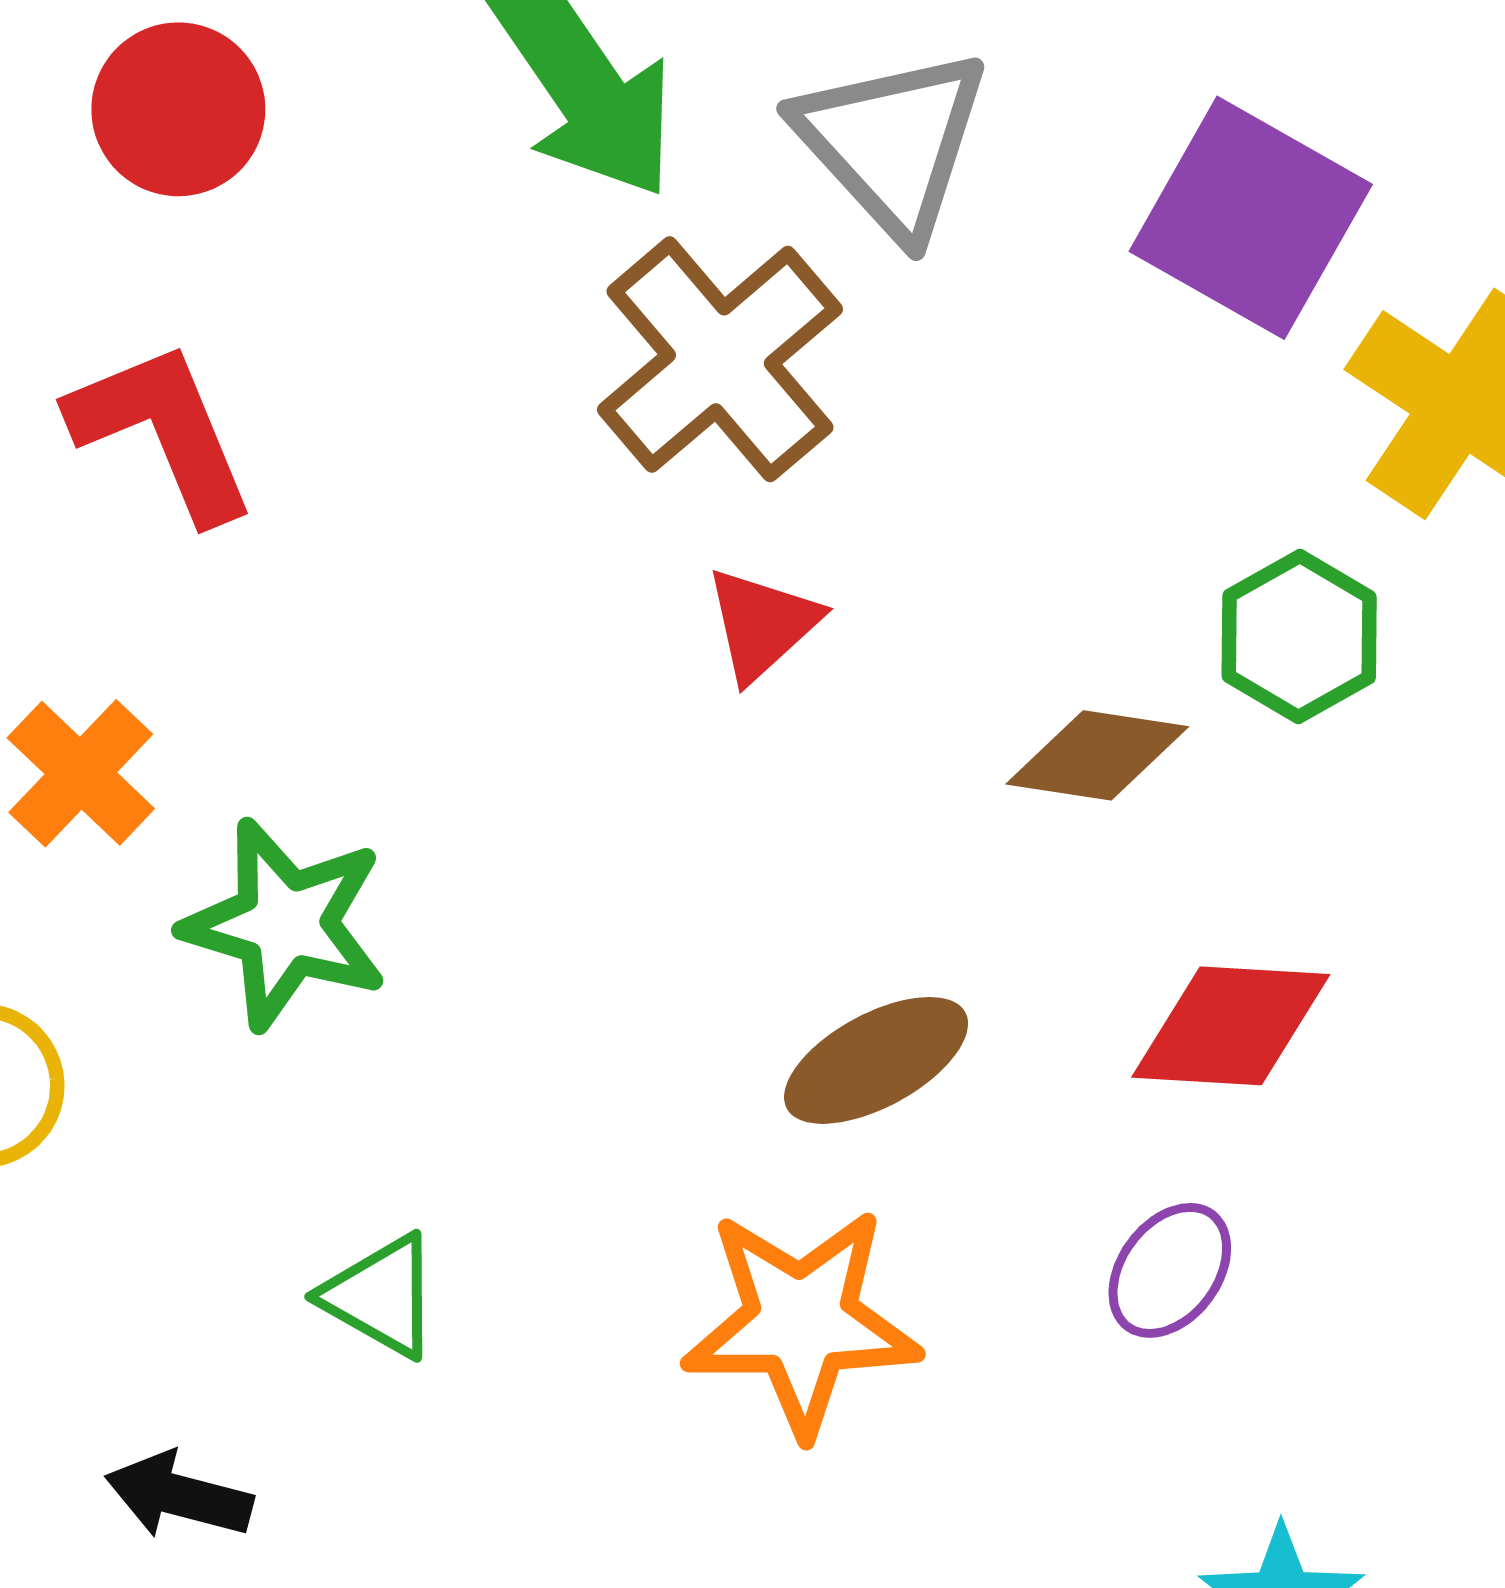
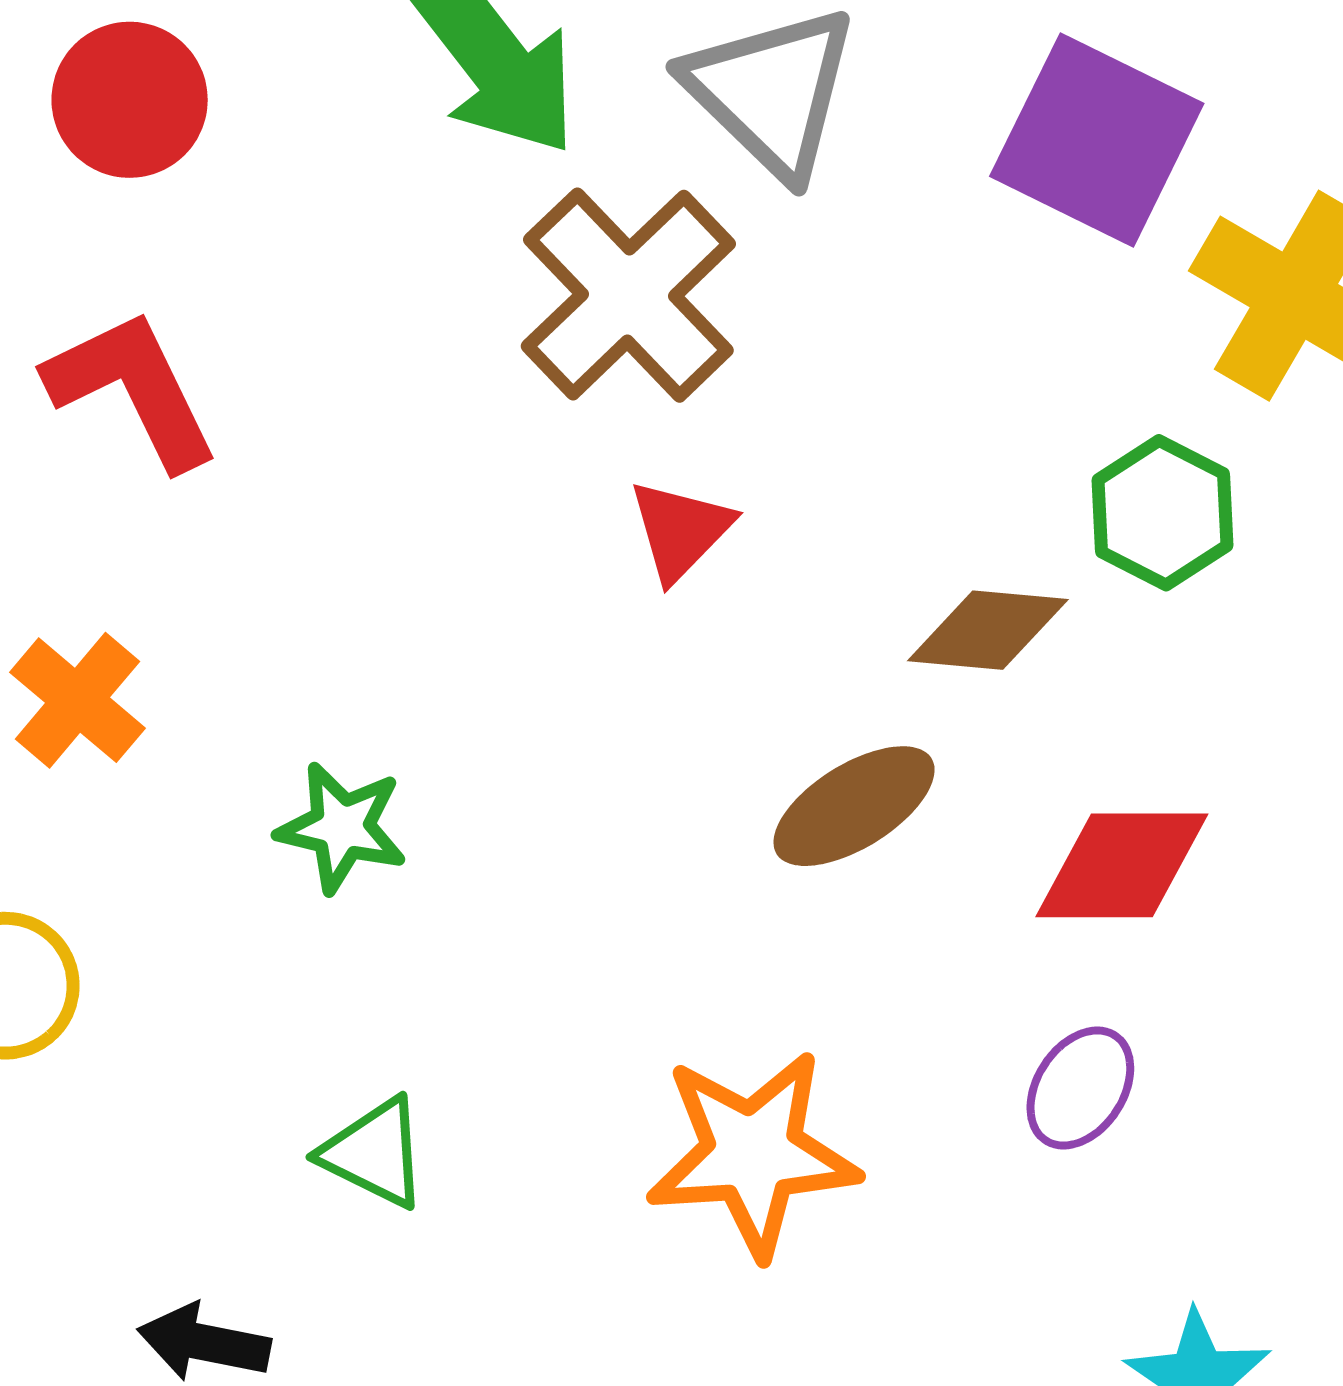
green star: (285, 924) -> (342, 827), moved, size x0.7
brown ellipse: (876, 1060) -> (854, 806), moved

